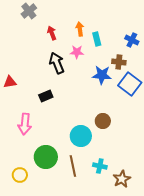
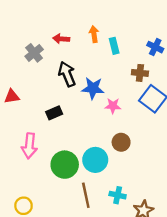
gray cross: (29, 11) -> (34, 53), moved
red arrow: (52, 33) -> (61, 39), turned -64
pink star: (77, 52) -> (113, 106), moved
blue star: (102, 75) -> (93, 88), moved
green circle: (46, 157) -> (65, 165), moved

